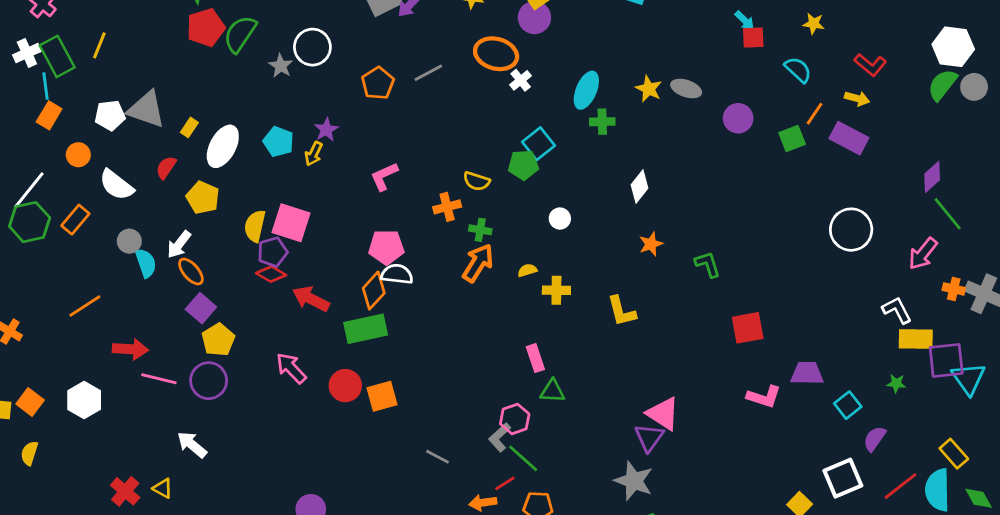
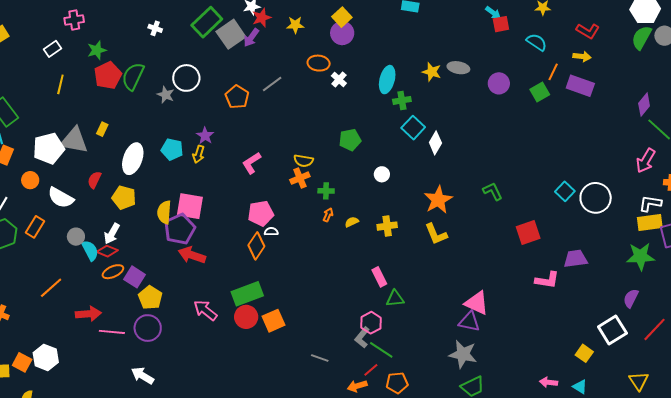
yellow line: (99, 45) -> (60, 84), moved
orange ellipse: (496, 54) -> (319, 63), size x0.7
white pentagon: (110, 115) -> (49, 149), size x1.4
yellow rectangle: (189, 127) -> (102, 129), moved
cyan square: (539, 144) -> (413, 128), moved
yellow semicircle: (477, 181) -> (304, 161), moved
white circle: (851, 230) -> (596, 198), moved
orange star: (651, 244) -> (438, 200), moved, size x1.6
purple pentagon: (273, 252) -> (180, 229), size x1.4
orange arrow: (478, 263) -> (328, 215), size x0.5
yellow semicircle: (527, 270) -> (352, 222), moved
orange ellipse: (191, 272) -> (113, 272), moved, turned -65
red diamond: (271, 274) -> (107, 251), moved
white semicircle: (397, 274) -> (271, 232), size x0.6
red arrow: (311, 299) -> (192, 255), moved
white L-shape: (897, 310) -> (650, 203), moved, turned -45
green rectangle: (366, 329) -> (247, 294), moved
green star: (896, 383) -> (640, 256), size x2.0
white hexagon: (84, 400) -> (46, 357), moved
cyan square: (848, 405) -> (565, 191), moved
purple triangle: (649, 438) -> (469, 322), turned -45

